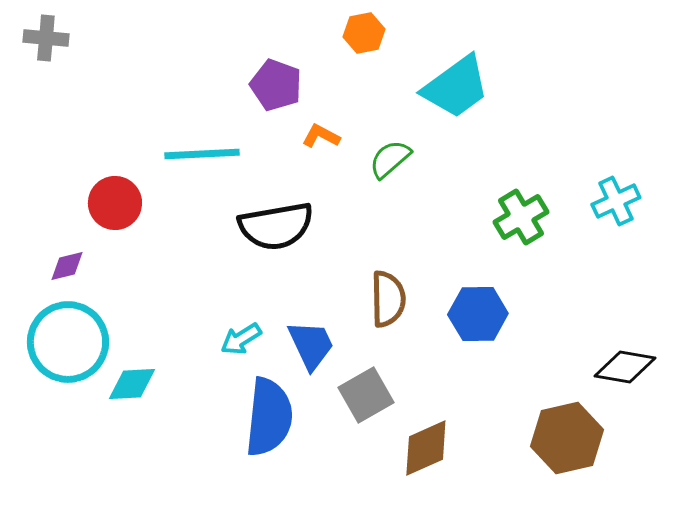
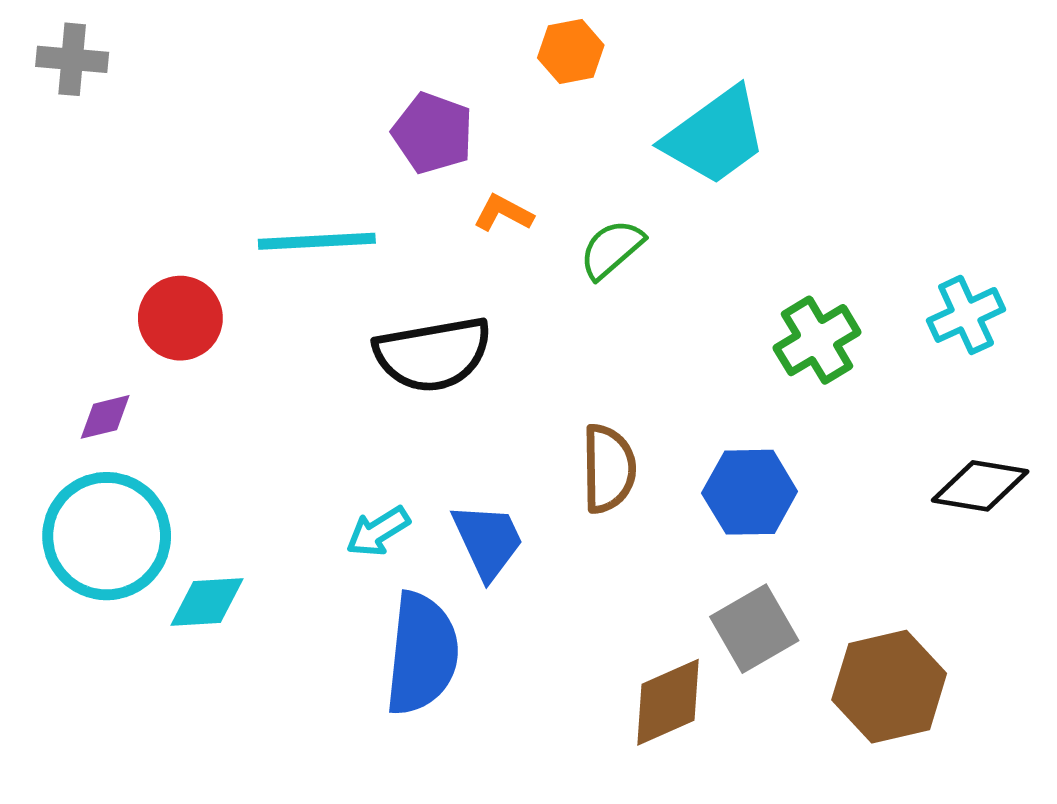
black diamond: (625, 367) -> (980, 486), moved
gray square: (366, 395) -> (754, 629), moved

